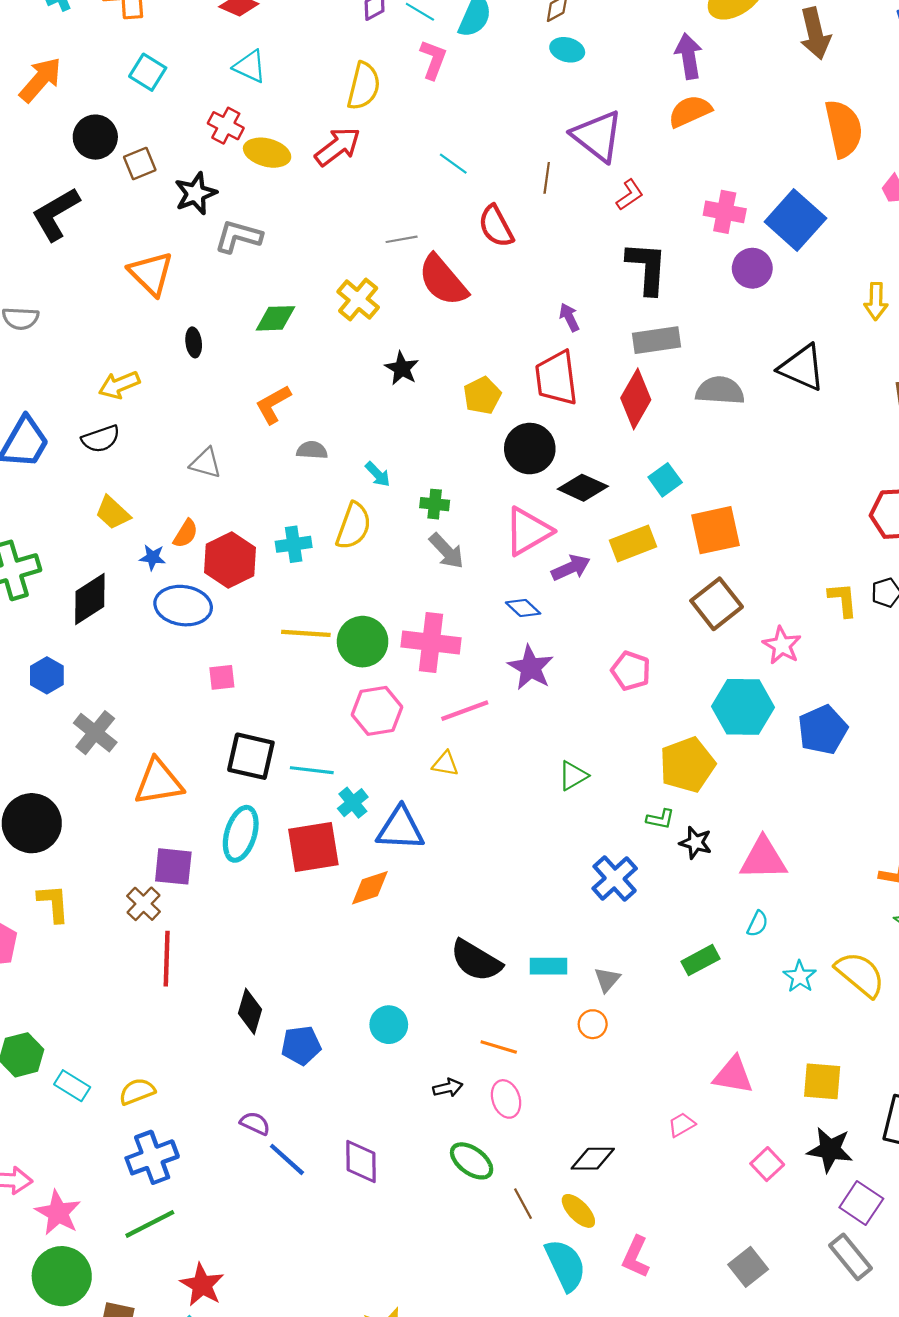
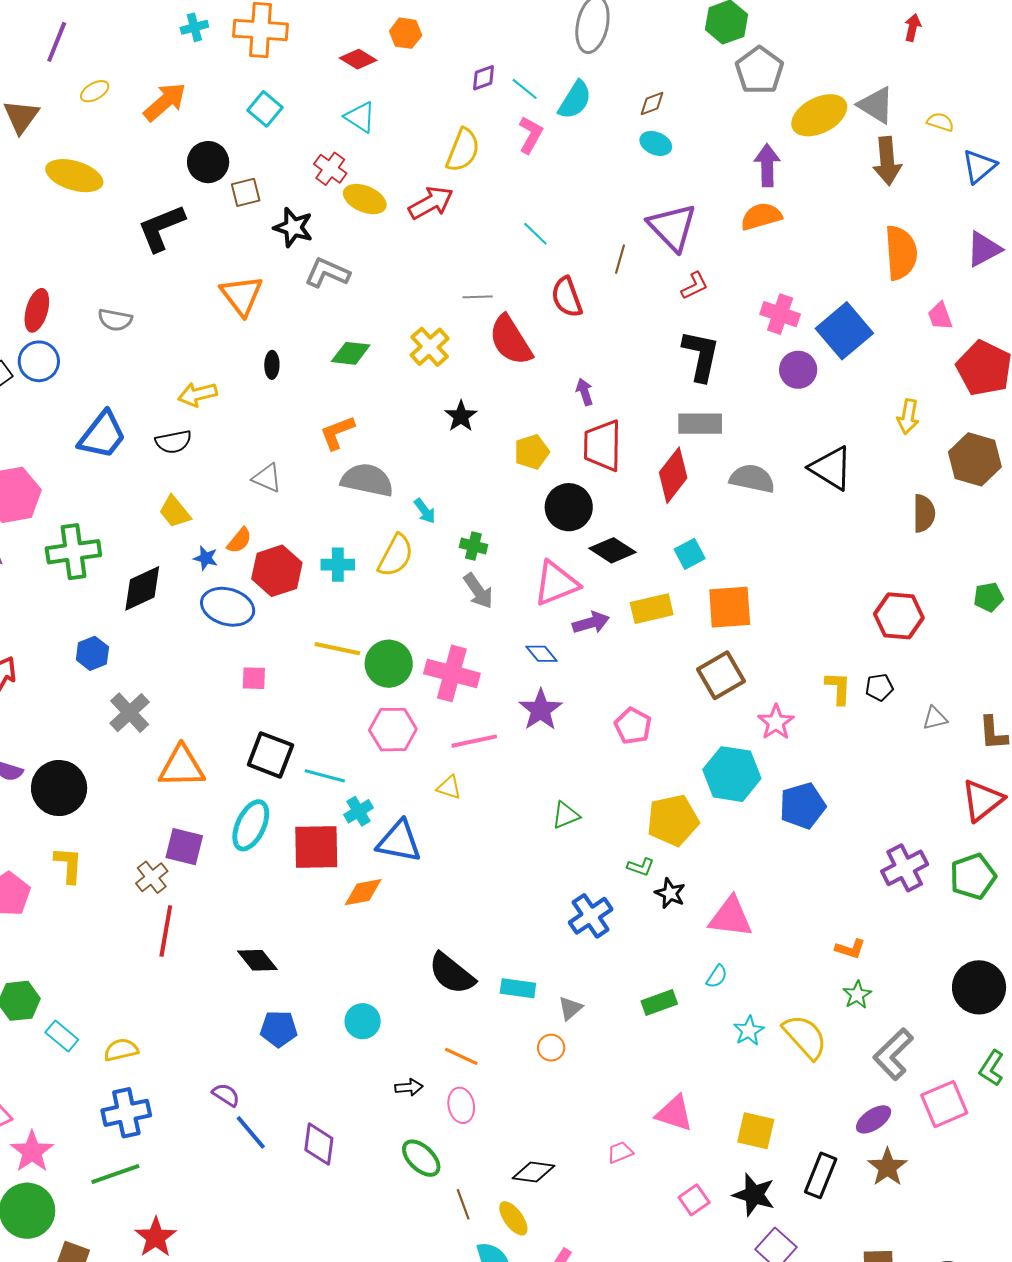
black star: (196, 193) -> (293, 227), turned 30
purple arrow: (569, 317) -> (585, 392), moved
gray semicircle: (312, 450) -> (367, 480), size x1.8
black diamond: (250, 1011) -> (257, 960), moved, turned -63

